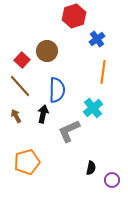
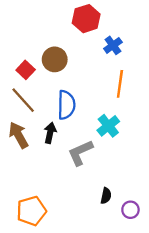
brown arrow: (16, 116) -> (19, 135), size x1.6
orange pentagon: (27, 162) -> (31, 211), moved

